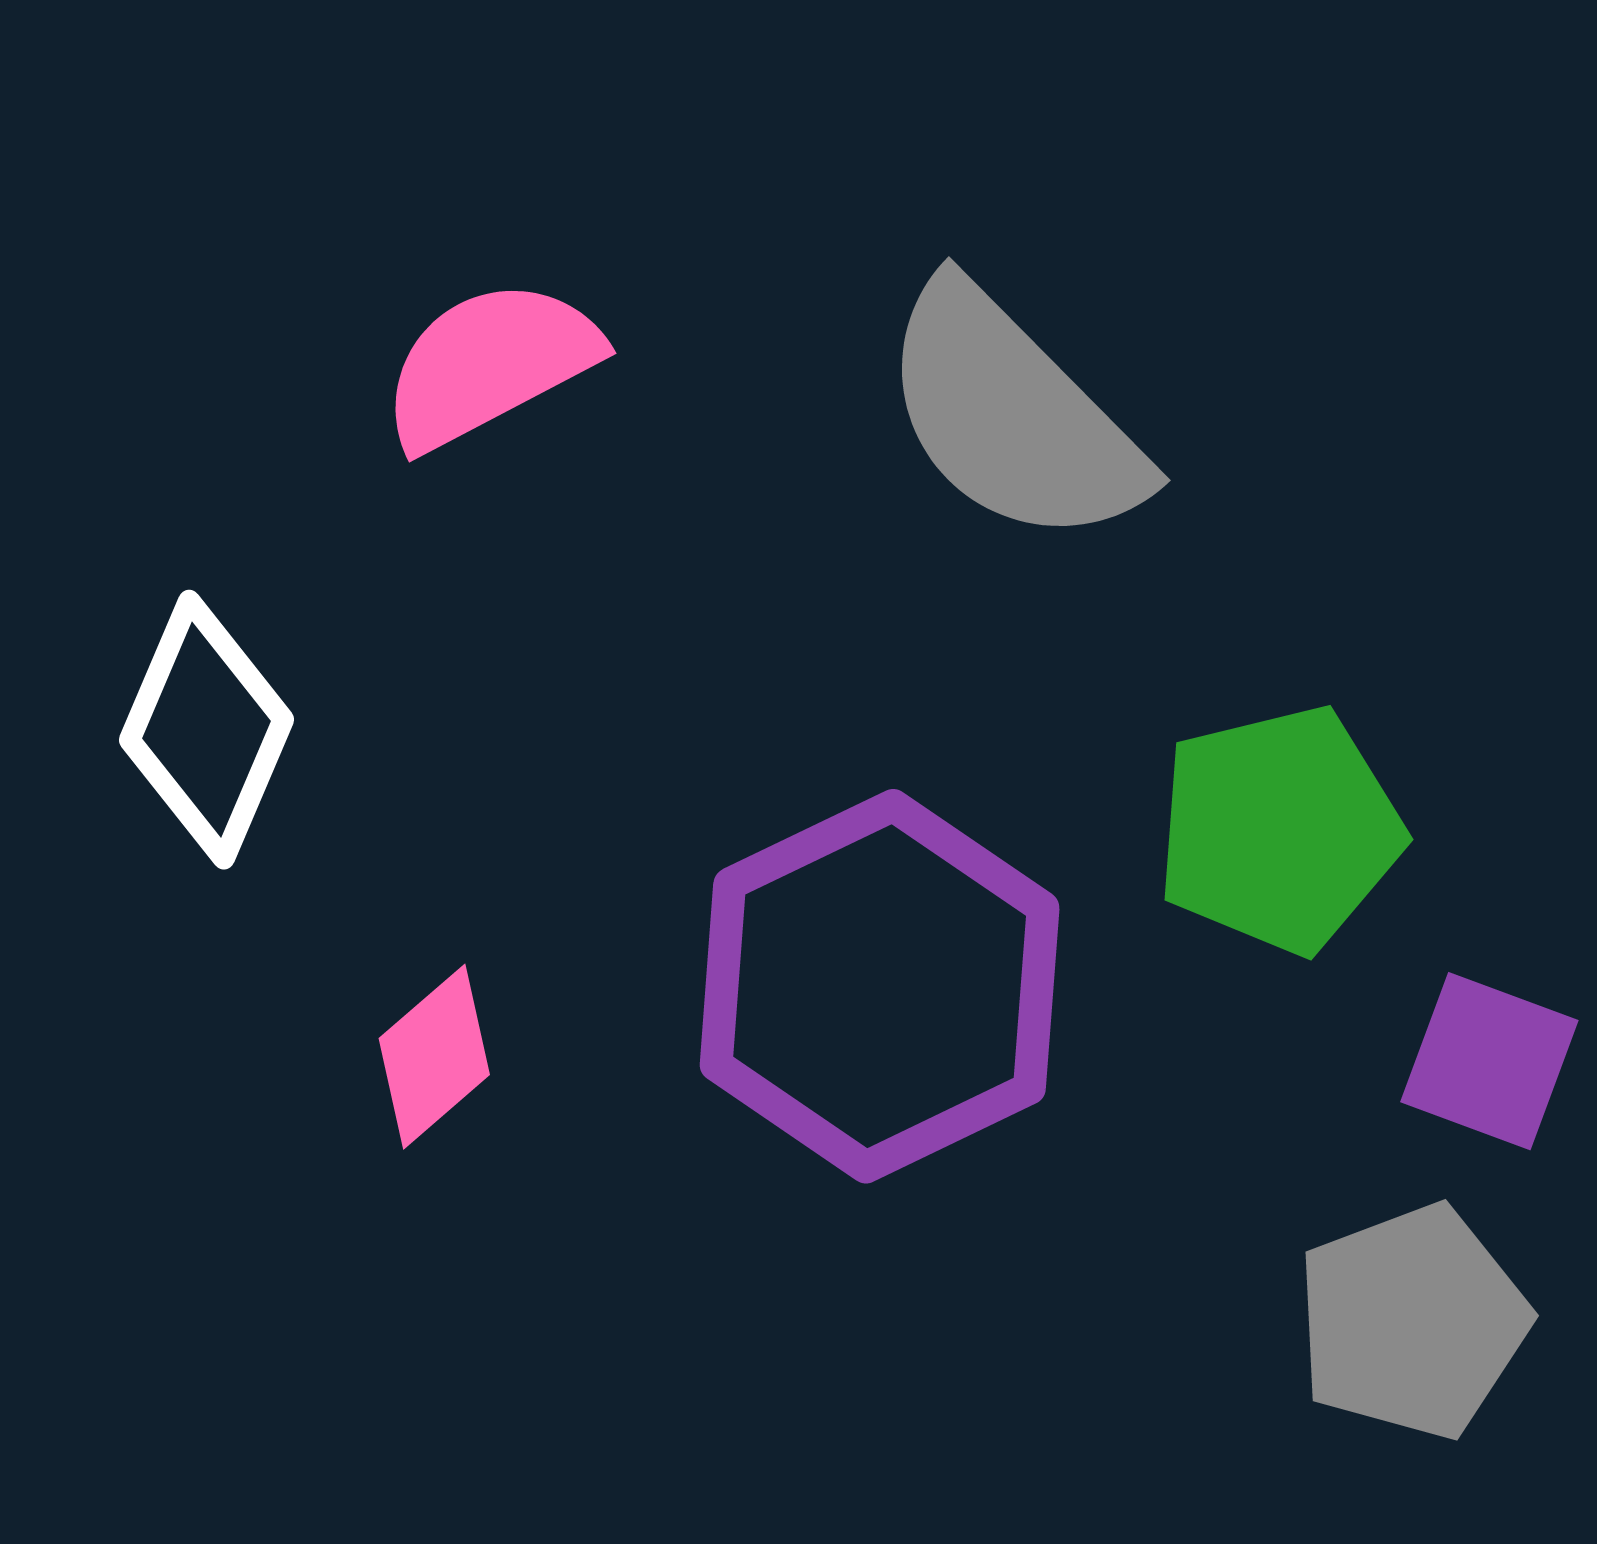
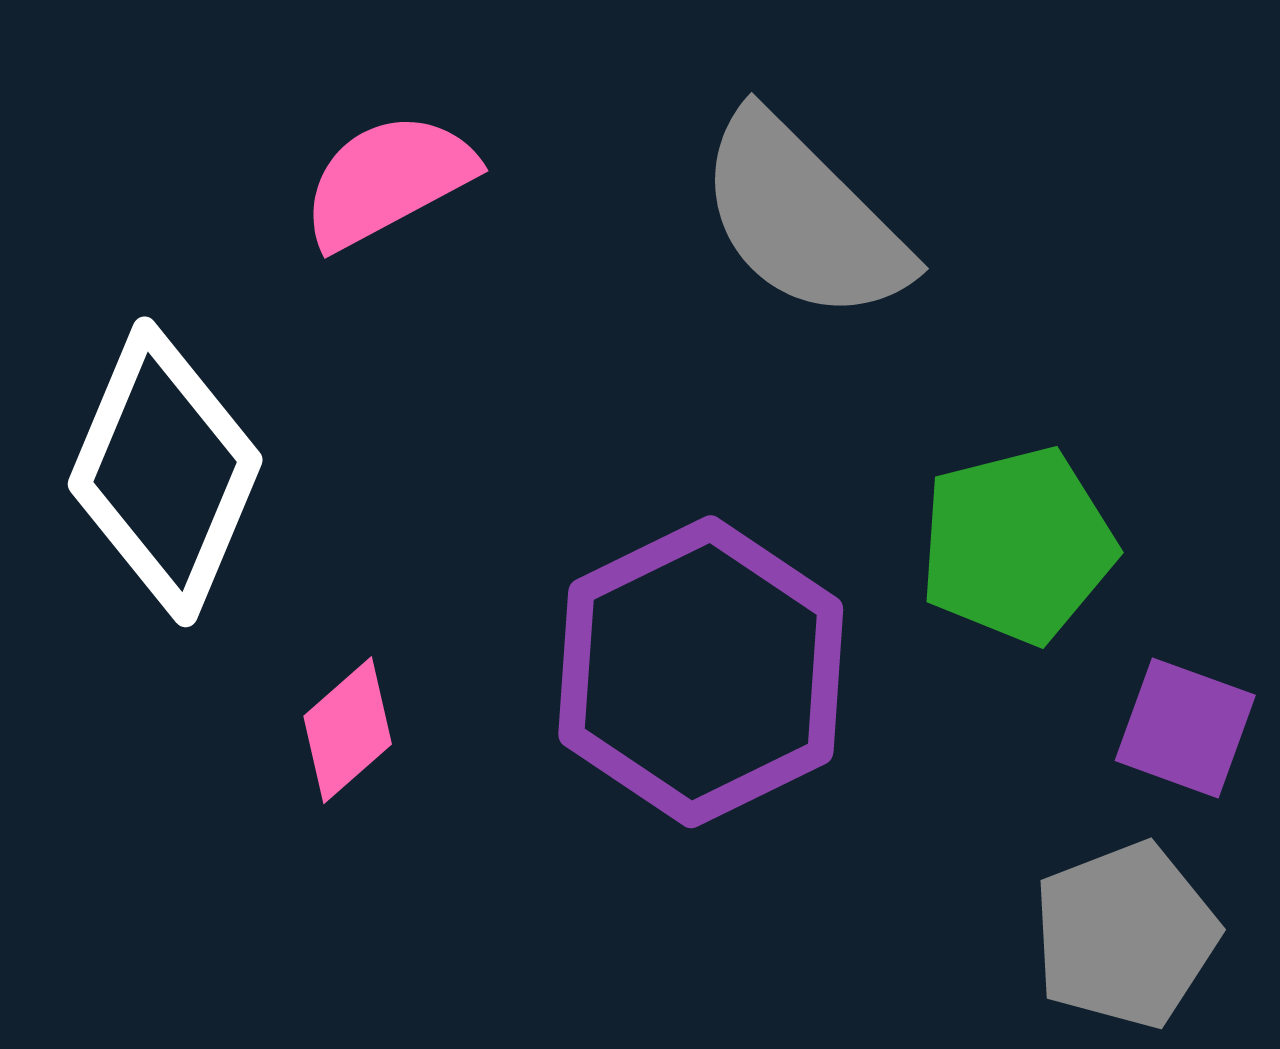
white diamond: (206, 730) -> (165, 472), size x1.4

